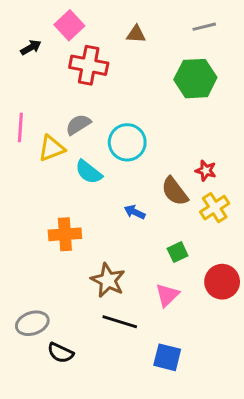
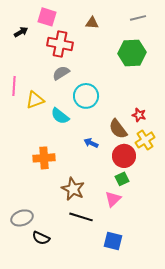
pink square: (69, 25) -> (47, 17), turned -30
gray semicircle: (78, 125) -> (61, 73), moved
green square: (178, 252) -> (122, 179), moved
red circle: (222, 282) -> (124, 156), moved

